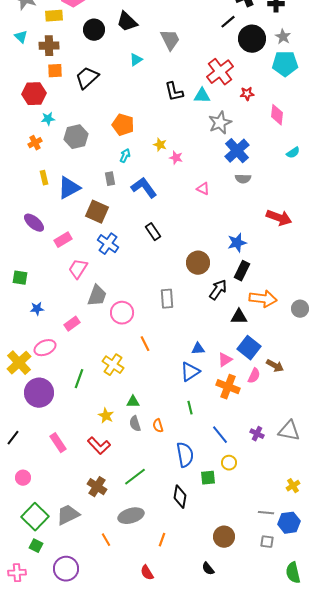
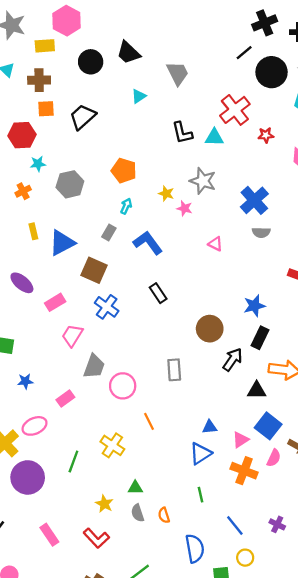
gray star: (220, 123) -> (203, 181), moved, turned -30
gray rectangle: (110, 179) -> (109, 232), turned 40

